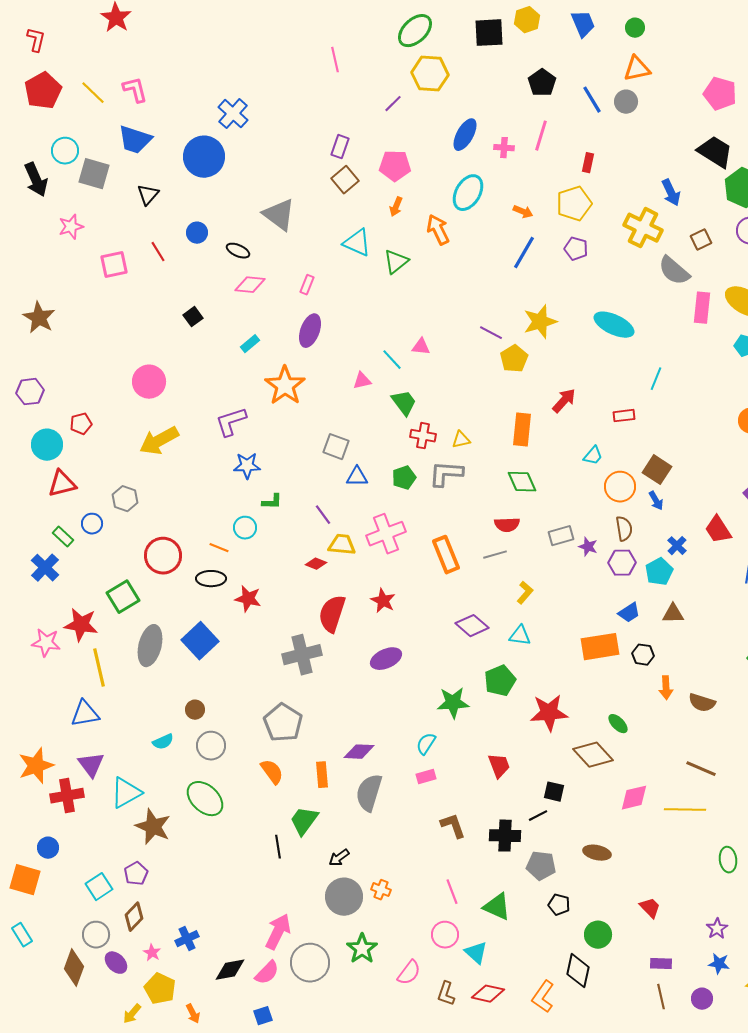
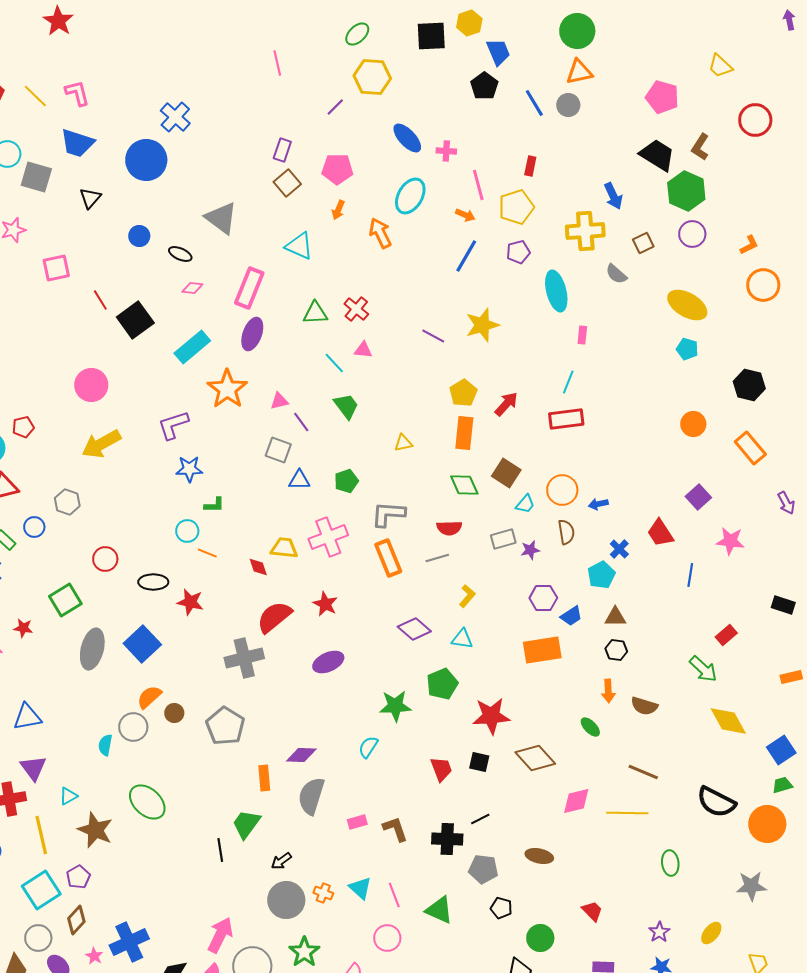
blue trapezoid: (583, 24) -> (498, 52), moved
green circle: (635, 28) -> (577, 31), size x1.8
green ellipse: (415, 31) -> (357, 34), size x0.7
blue ellipse: (465, 135) -> (407, 138), turned -72
pink line: (541, 136) -> (478, 185), moved, turned -32
yellow cross: (643, 228) -> (585, 231), turned -30
purple pentagon: (576, 249) -> (518, 252), turned -30
red line: (158, 252) -> (100, 300), moved
green triangle: (396, 262) -> (315, 313), moved, turned 36
gray semicircle: (674, 271) -> (616, 274), size x0.7
pink diamond: (250, 285) -> (192, 288), size x0.7
pink rectangle: (307, 285) -> (249, 288), size x2.0
pink rectangle: (702, 308) -> (582, 335), moved, size x0.6
black square: (193, 317) -> (135, 320), size x1.8
cyan ellipse: (614, 325) -> (556, 291), moved, turned 51
cyan rectangle: (250, 344) -> (192, 347), size x1.8
yellow pentagon: (514, 359) -> (463, 393), moved
cyan line: (656, 379) -> (568, 382), moved
pink triangle: (362, 381) -> (279, 401), moved
red rectangle: (624, 416) -> (566, 419), size x1.6
red cross: (423, 436) -> (356, 309), moved, turned 30
cyan trapezoid: (593, 456) -> (525, 504), moved
brown square: (657, 470) -> (506, 473), moved
gray L-shape: (446, 474) -> (388, 514), moved
blue arrow: (656, 501) -> (598, 504), turned 108
purple line: (323, 515) -> (301, 422), moved
purple star: (588, 547) -> (530, 550), turned -30
orange line: (219, 548) -> (207, 553), moved
red circle: (163, 556) -> (105, 559), size x0.7
purple hexagon: (622, 563) -> (543, 598), moved
red diamond: (316, 564) -> (258, 567), turned 50
red semicircle: (332, 614) -> (274, 617), turned 33
red star: (81, 625) -> (23, 628), size x0.6
black hexagon: (643, 655) -> (616, 650), moved
yellow line: (99, 668) -> (41, 835), moved
brown circle: (195, 710) -> (174, 713), moved
green ellipse: (618, 724) -> (590, 727), moved
cyan semicircle: (163, 742) -> (105, 745), turned 125
gray circle: (211, 746) -> (133, 727), moved
orange semicircle: (272, 772) -> (149, 697), moved, turned -96
pink rectangle: (426, 777) -> (357, 822), moved
black square: (554, 792) -> (479, 762), moved
cyan triangle: (126, 793) -> (68, 796), size x0.6
cyan square: (99, 887) -> (41, 890), size x1.4
blue cross: (187, 939) -> (129, 942), size x1.6
cyan triangle: (476, 953) -> (360, 888), moved

